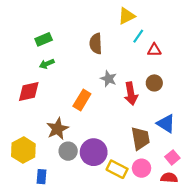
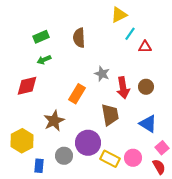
brown semicircle: (96, 44) -> (79, 38), moved
brown circle: (154, 83) -> (146, 87), moved
blue triangle: (166, 123) -> (148, 124), moved
brown trapezoid: (140, 138) -> (110, 115), moved
gray circle: (68, 151) -> (64, 156), moved
red semicircle: (169, 178) -> (159, 167), turned 56

